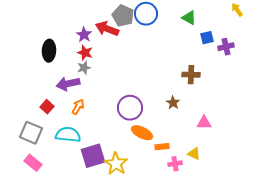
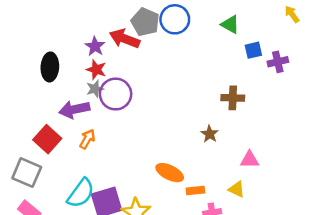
red square: (47, 107) -> (47, 139), size x1.5
purple circle: (130, 108) -> (116, 94), moved
cyan semicircle: (68, 135) -> (81, 193), moved, turned 120
yellow triangle: (194, 154) -> (237, 189), moved

